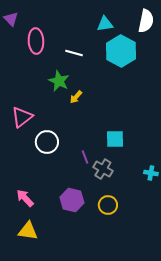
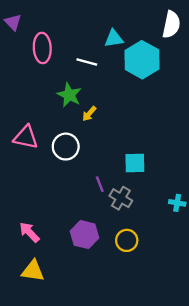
cyan triangle: (105, 24) -> (114, 39), moved
pink triangle: (22, 117) -> (26, 137), turned 50
white circle: (47, 142) -> (66, 147), moved

